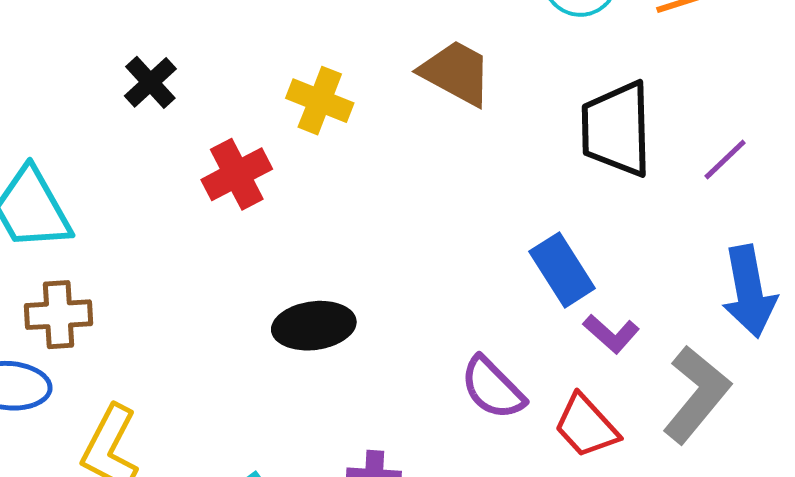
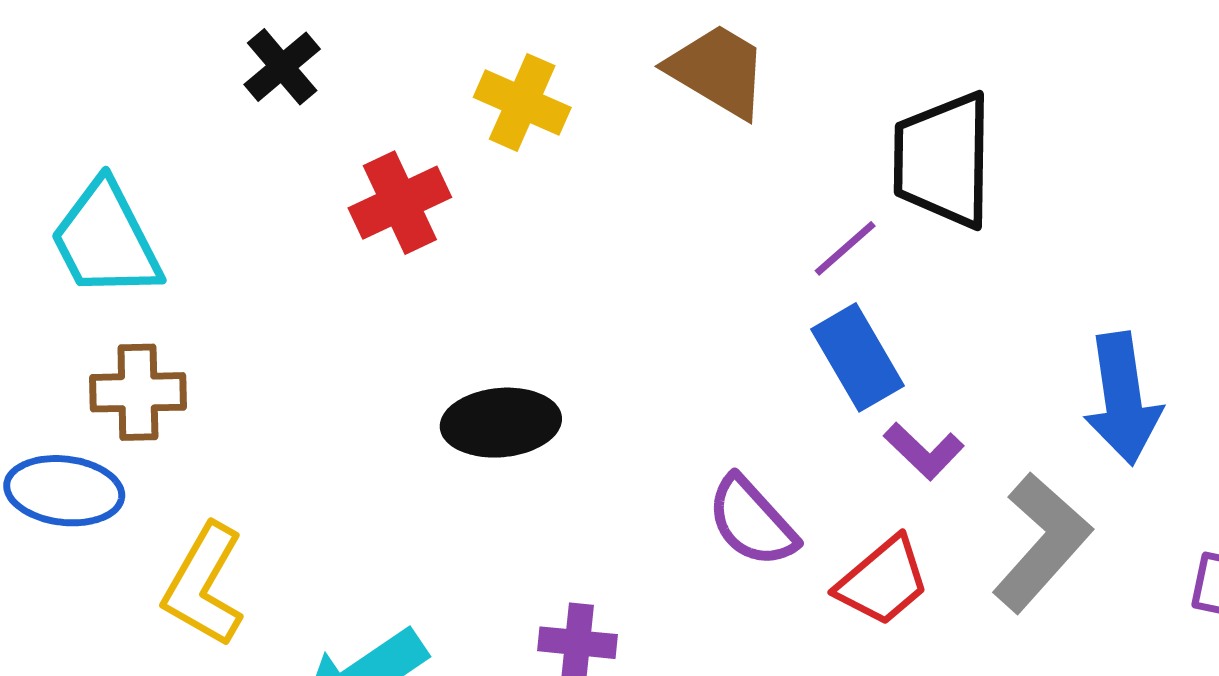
purple line: (725, 160) -> (845, 248), moved
red trapezoid: (586, 426) -> (883, 581), turned -90

